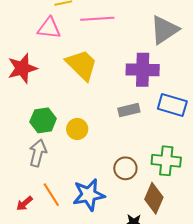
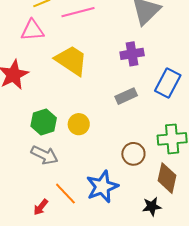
purple cross: (143, 70) -> (132, 54), size x0.7
blue rectangle: (172, 105) -> (168, 83), turned -68
gray arrow: (38, 153) -> (44, 155), turned 112

